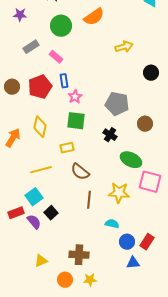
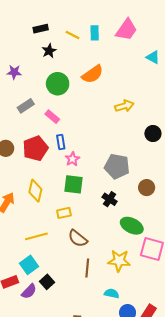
purple semicircle: (34, 222) -> (29, 291), turned 84

